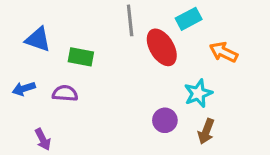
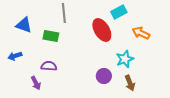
gray line: (130, 20) -> (64, 13), moved
purple semicircle: (65, 93) -> (49, 66), moved
brown arrow: (206, 131) -> (130, 83), turned -42
purple arrow: (43, 139) -> (36, 83), moved

